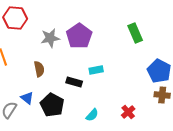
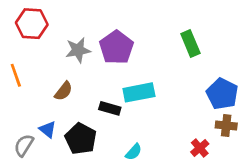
brown semicircle: (39, 69) -> (63, 91), turned 49
cyan rectangle: (96, 70) -> (139, 92), size x1.6
red cross: (128, 112) -> (200, 148), moved

